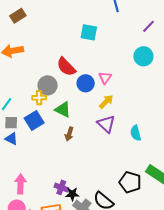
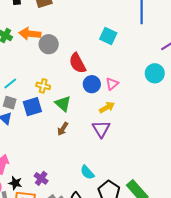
gray circle: (48, 85) -> (49, 44), moved
cyan semicircle: (136, 133) -> (87, 172), moved, turned -42
black star: (72, 194) -> (15, 183), moved

